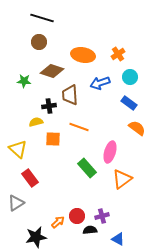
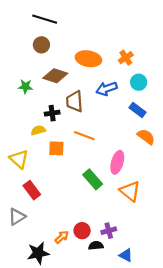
orange triangle: (122, 179) -> (130, 191), turned -45

